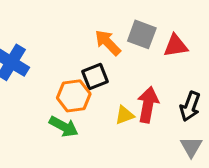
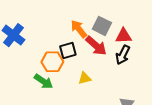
red arrow: (148, 105) -> (96, 46), moved, turned 115
black arrow: (190, 106) -> (123, 55), moved

